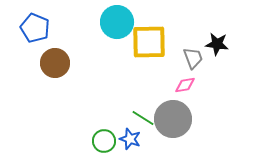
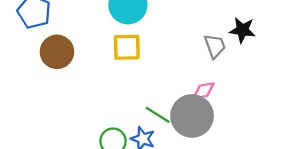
yellow square: (149, 42) -> (127, 47), moved, size x0.7
pink diamond: (185, 85) -> (203, 91), moved

